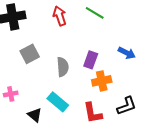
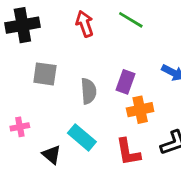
gray square: (30, 54) -> (45, 74), turned 36

